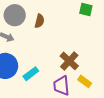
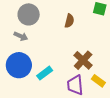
brown semicircle: (40, 21) -> (69, 21), moved

